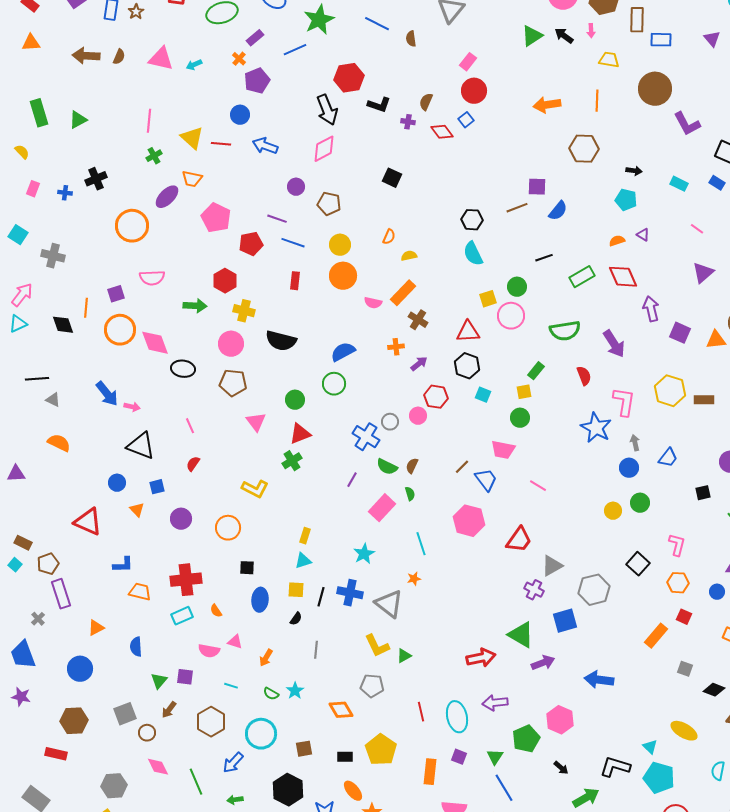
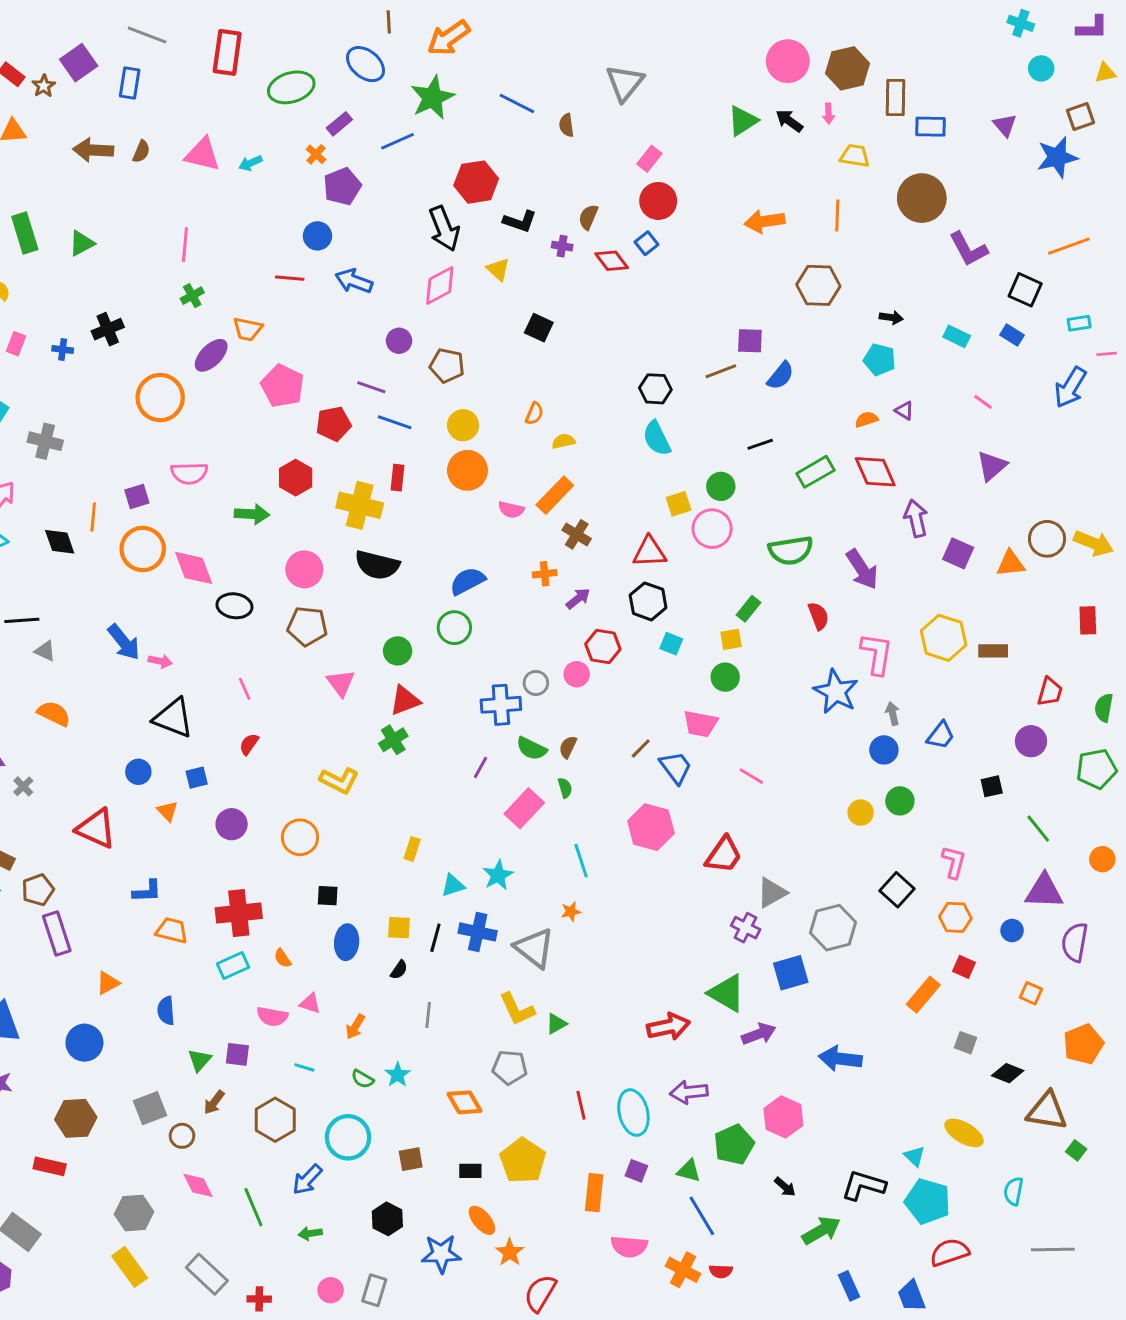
brown star: (136, 12) -> (44, 86), moved
yellow triangle: (192, 138) -> (498, 269), moved, size x0.7
yellow cross: (244, 311) -> (360, 505), moved, size x1.4
blue cross: (366, 437) -> (501, 705), turned -36
cyan triangle: (303, 561) -> (453, 885), moved
gray cross: (38, 619) -> (23, 786), moved
green triangle: (495, 757) -> (689, 1171), turned -48
black hexagon: (288, 790) -> (387, 1219), size x0.7

